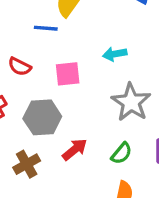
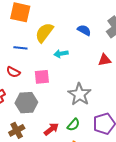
blue line: (46, 28) -> (20, 48), moved
cyan arrow: (115, 54) -> (61, 54), moved
red arrow: (75, 150) -> (51, 129), moved

